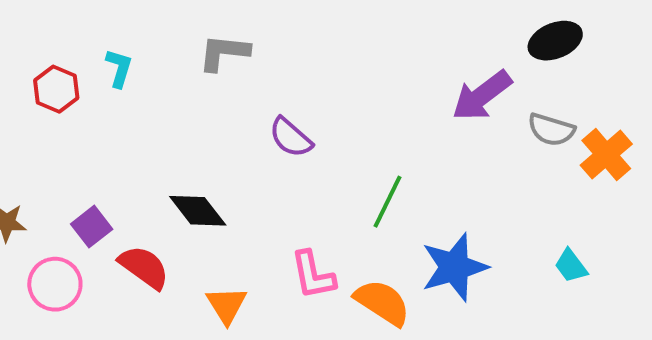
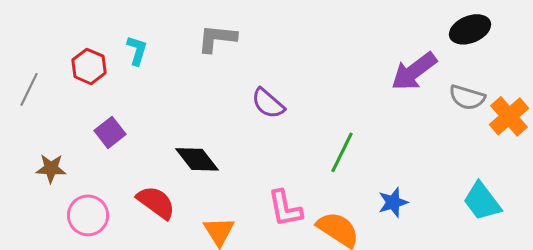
purple square: (92, 227) -> (110, 132), moved
cyan trapezoid: (571, 266) -> (482, 201), size x1.5
blue star: (454, 267) -> (393, 202), size x0.6

